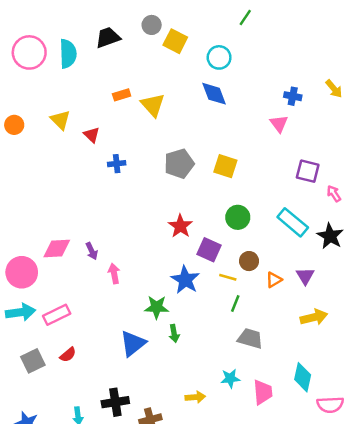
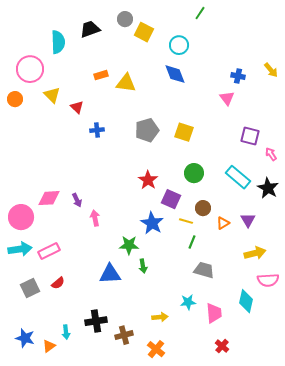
pink circle: (29, 52) -> (30, 69), moved
yellow triangle: (153, 105) -> (126, 83), turned -40
blue triangle: (133, 343) -> (110, 274), turned 35
pink semicircle: (330, 405) -> (268, 280), moved

